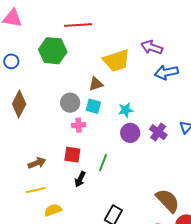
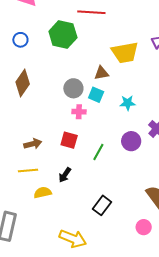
purple circle: (130, 133) -> (131, 141), moved
black arrow: (80, 179) -> (65, 175), moved

